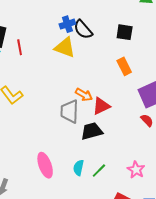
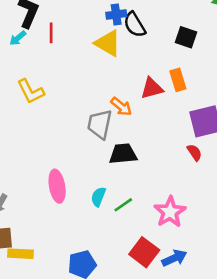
red triangle: (101, 106) -> (152, 88), moved
pink star: (136, 170) -> (170, 212), size x1.4

